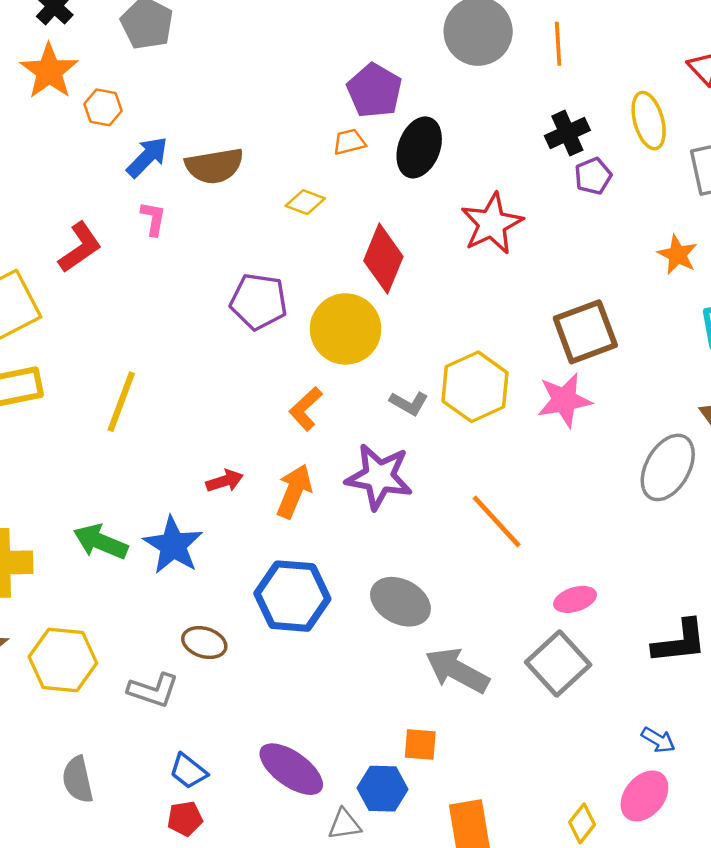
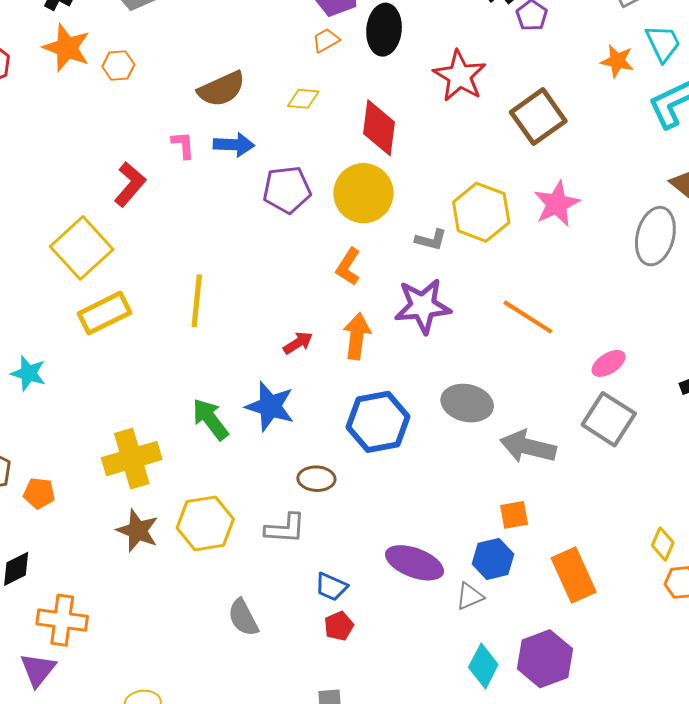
blue arrow: (147, 157) -> (234, 145), moved, turned 63
brown square: (585, 332) -> (538, 117), moved
green arrow: (101, 542) -> (210, 419), turned 45

